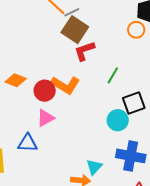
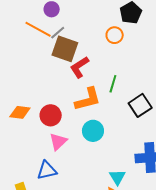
orange circle: (136, 30) -> (115, 35), moved
orange L-shape: (65, 85) -> (88, 99), moved, turned -32
cyan circle: (118, 120) -> (93, 131), moved

